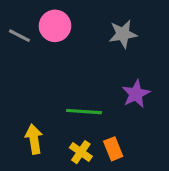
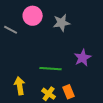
gray star: (123, 34) -> (62, 23), moved
gray line: (19, 36) -> (11, 30), moved

